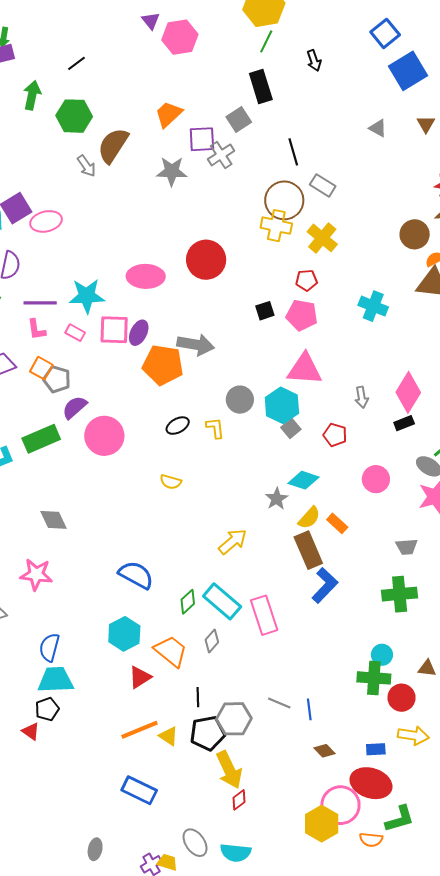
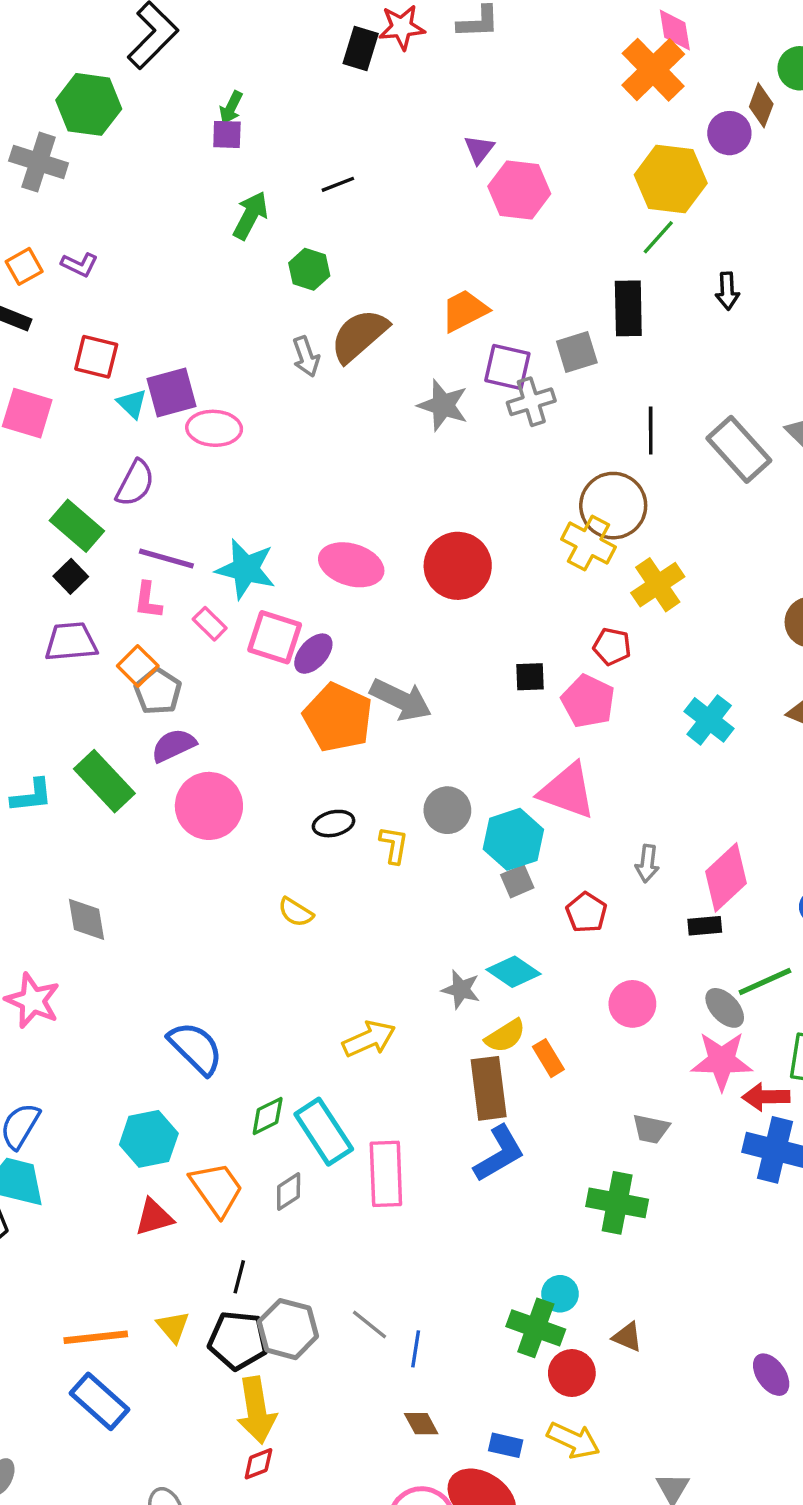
green hexagon: (74, 116) -> (309, 269), size x0.7
gray rectangle: (323, 185) -> (739, 449), moved, size x1.5
green rectangle: (41, 439) -> (104, 781), turned 54
gray star: (277, 499) -> (461, 989), turned 30
orange line: (139, 730) -> (96, 1337), moved

